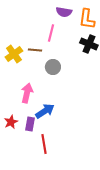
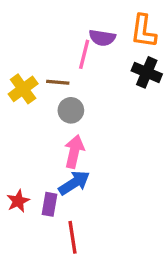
purple semicircle: (64, 12) -> (102, 38), moved
gray circle: (53, 67) -> (71, 110), moved
pink arrow: (27, 93) -> (74, 152), moved

